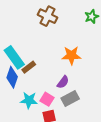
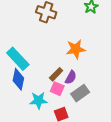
brown rectangle: (29, 67) -> (56, 74), moved
pink square: (47, 99) -> (57, 89), moved

